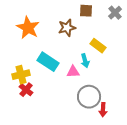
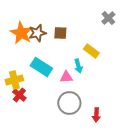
brown square: (86, 11) -> (60, 33), moved
brown star: (67, 28) -> (37, 33), moved
gray circle: (89, 97) -> (69, 103), moved

